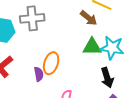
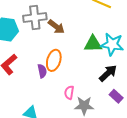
brown arrow: (89, 18) -> (56, 27), moved
black arrow: (107, 78) -> (108, 73), turned -114

